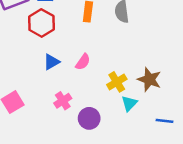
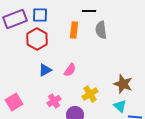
yellow cross: (117, 82) -> (90, 94), moved
cyan triangle: (129, 103) -> (120, 106), moved, turned -32

